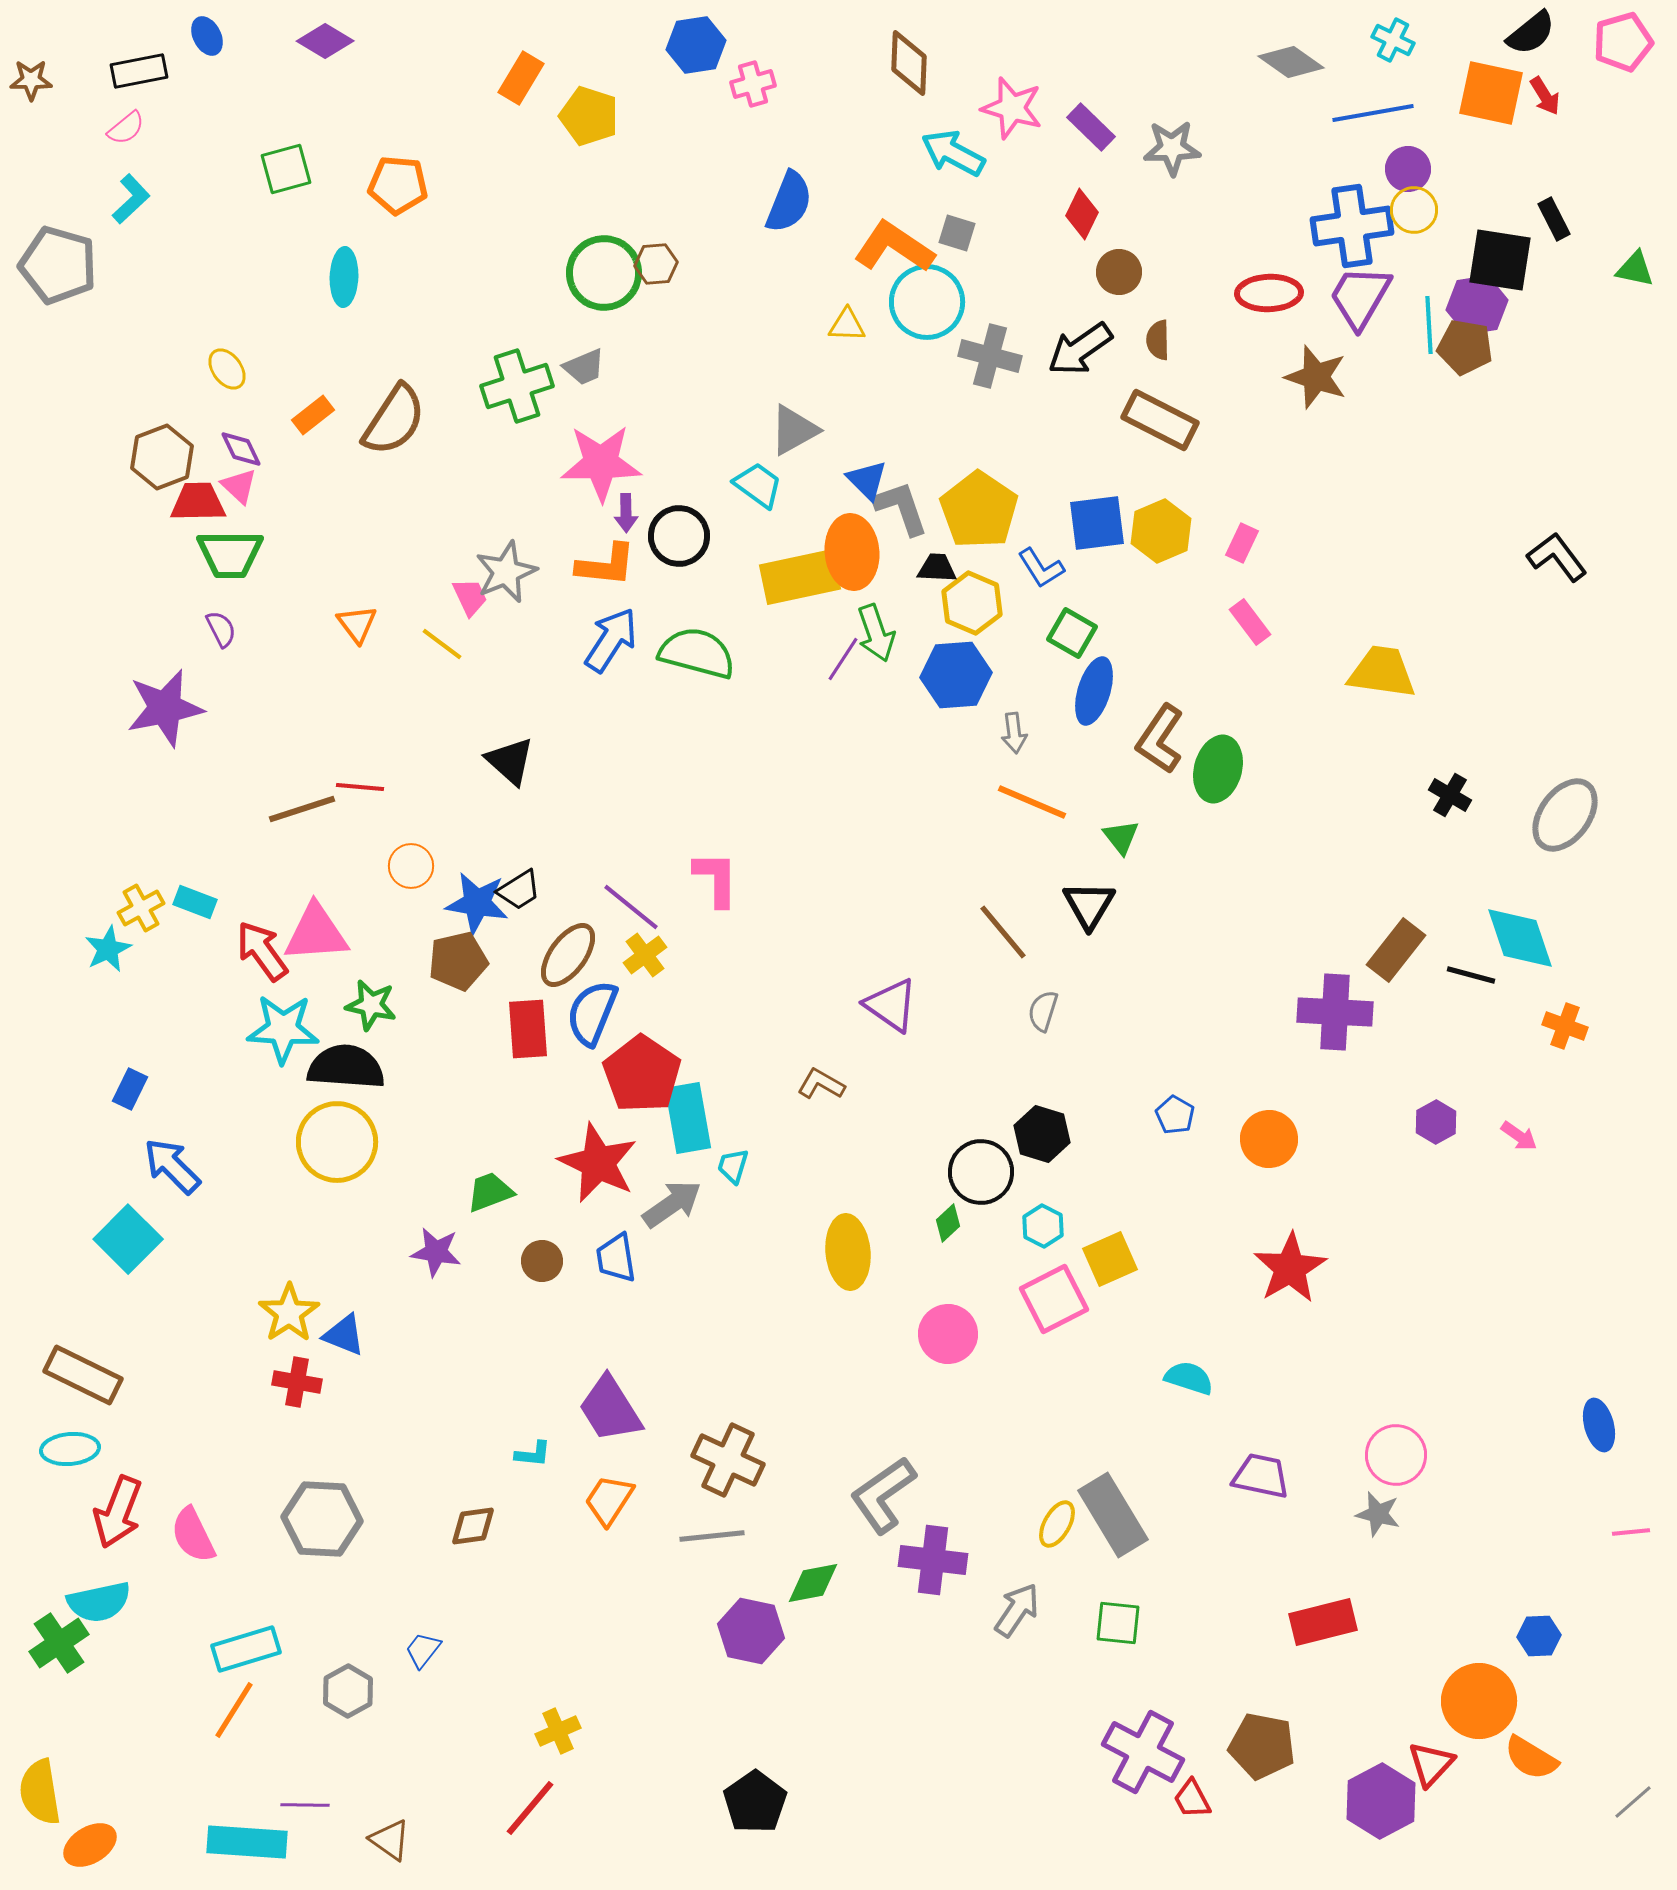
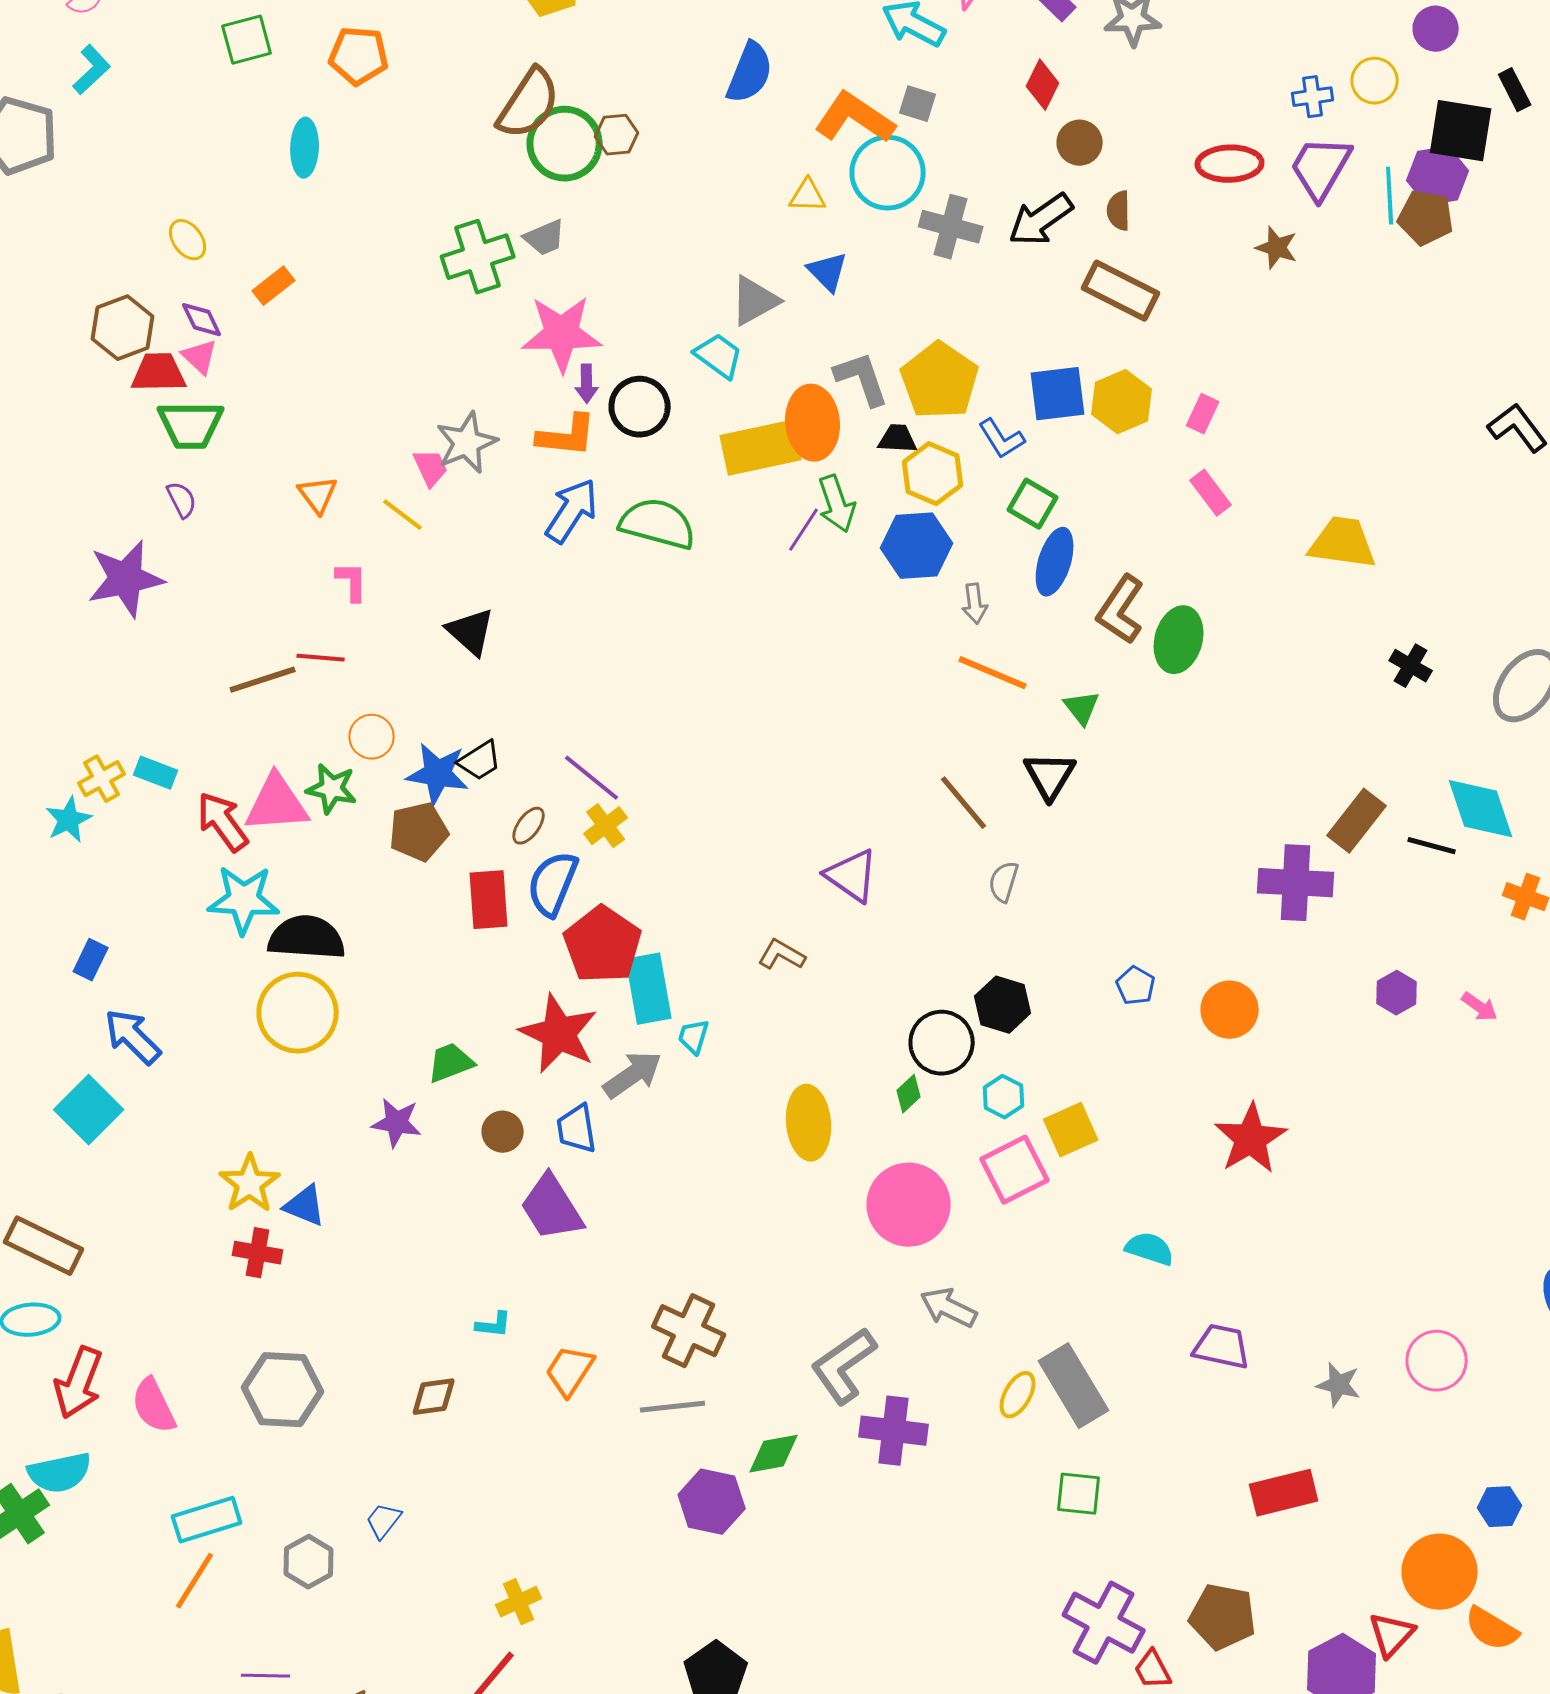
purple circle: (1408, 169) -> (1436, 29), moved
blue cross: (1352, 226) -> (1313, 97), size x0.5
brown star: (1316, 377) -> (1277, 248), size x0.7
brown semicircle: (394, 420) -> (529, 104), moved
blue triangle: (867, 480) -> (828, 272), moved
pink L-shape: (716, 879) -> (352, 582), moved, size x0.7
brown ellipse: (568, 955) -> (529, 826), size x0.6
green star: (371, 1005) -> (332, 789), moved
pink circle: (948, 1334) -> (909, 1205), size x1.4
purple trapezoid: (610, 1409) -> (552, 1208), moved
pink circle: (1396, 1455) -> (1437, 1361), moved
gray arrow: (1017, 1610) -> (949, 1308), moved, turned -98

